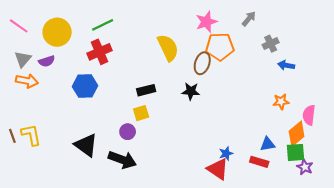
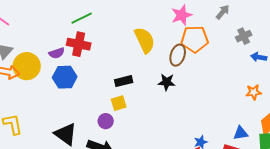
yellow circle: (57, 32) -> (27, 66), moved
red cross: (100, 52) -> (79, 44), turned 35
purple semicircle: (47, 61) -> (57, 53), moved

